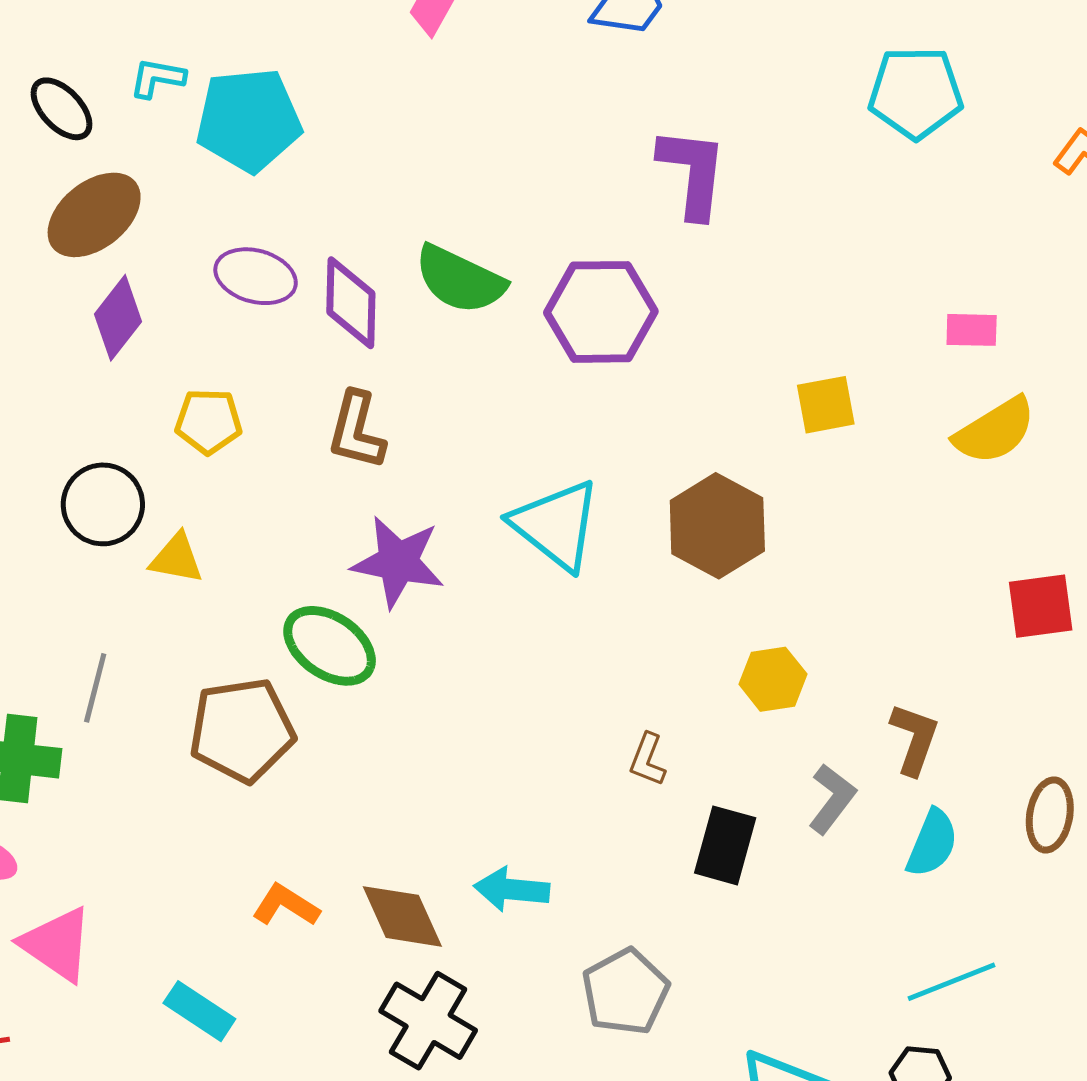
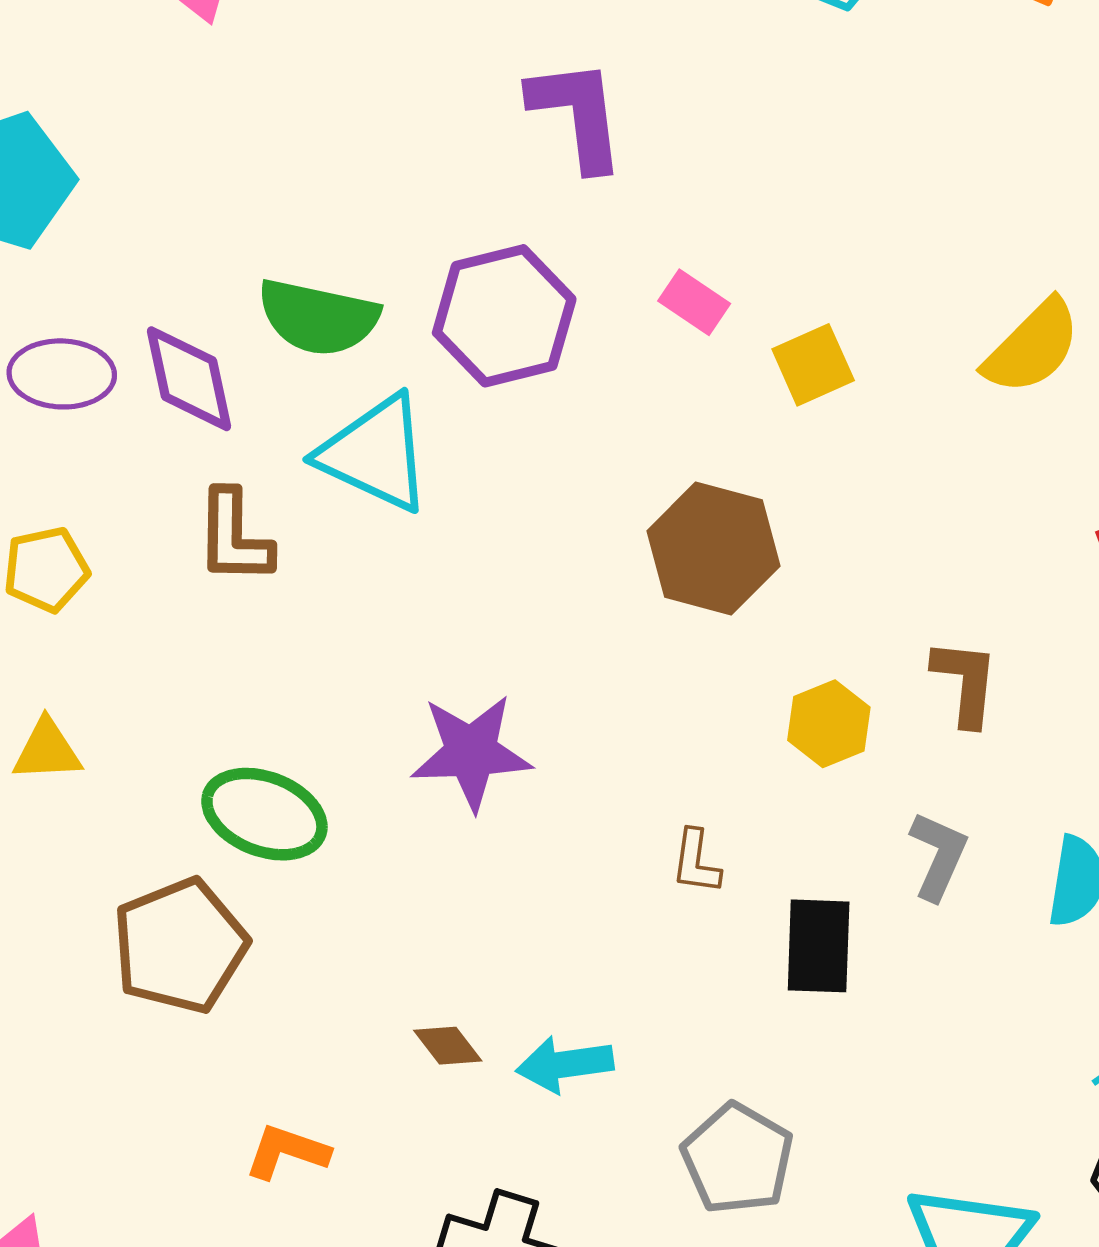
pink rectangle: (972, 330) -> (694, 302), moved, turned 46
cyan triangle: (556, 525) -> (375, 453), moved
purple star: (398, 562) -> (471, 752), moved
brown L-shape: (914, 739) -> (965, 682), moved
brown diamond: (402, 916) -> (448, 1046), moved, size x0.6

